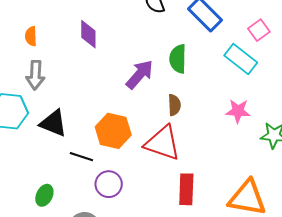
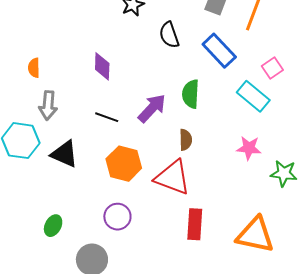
orange semicircle: (31, 36) -> (34, 68), moved
black line: (81, 157) -> (107, 117), moved

